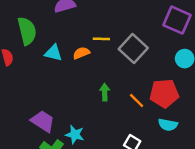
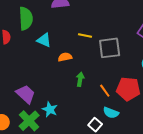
gray square: (133, 49) -> (110, 48), turned 30
orange semicircle: (81, 53) -> (65, 57), moved
cyan semicircle: (168, 125) -> (111, 113), moved

